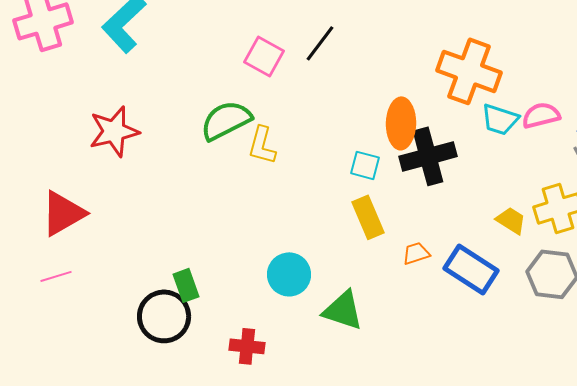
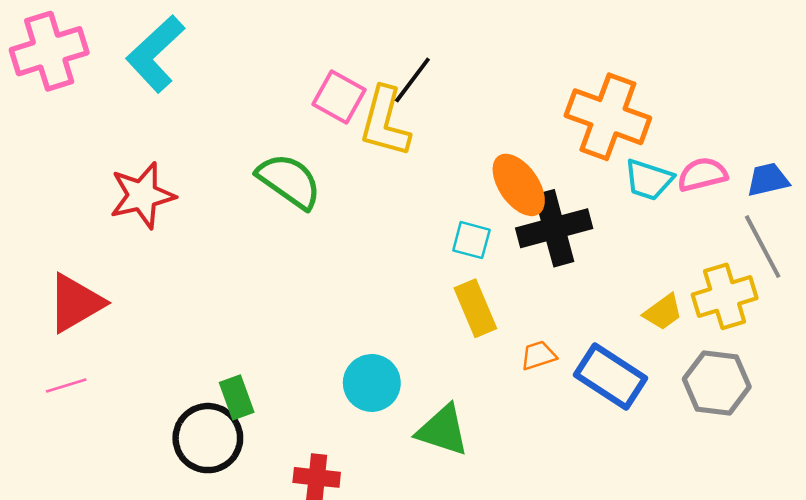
green semicircle: (226, 120) -> (289, 181), turned 62
orange ellipse: (401, 123) -> (519, 185), turned -36
yellow L-shape: (262, 145) -> (385, 122), moved, size x1.4
yellow trapezoid: (511, 220) -> (663, 312), turned 112

